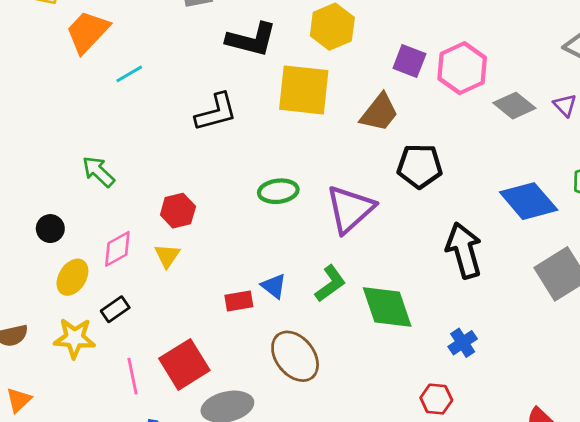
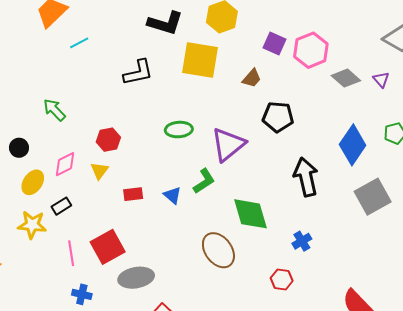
brown trapezoid: (379, 113) -> (252, 78), size x0.7
blue diamond: (529, 201) -> (353, 145), turned 72
green L-shape: (330, 284) -> (204, 181), moved
red rectangle: (239, 301) -> (133, 194), moved
brown ellipse: (295, 356) -> (218, 250), moved

